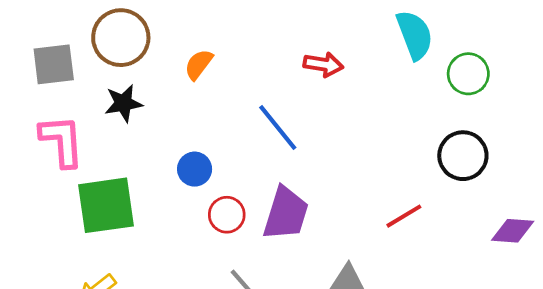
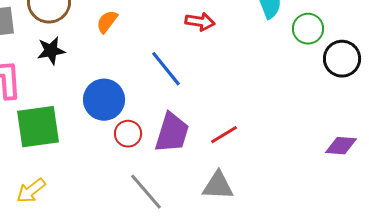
black circle: (463, 156) -> (342, 59), moved
blue circle: (195, 169) -> (104, 100), size x1.6
red line: (404, 216) -> (224, 135), moved

